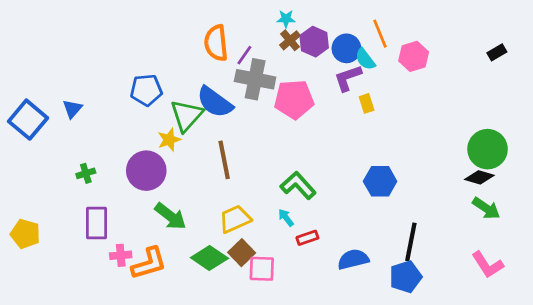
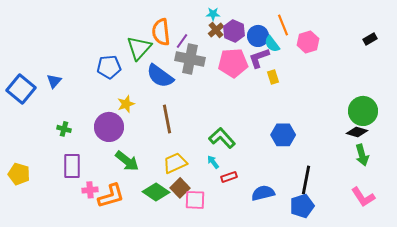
pink pentagon: (294, 99) -> (233, 63), moved
green triangle: (187, 116) -> (139, 48), moved
green cross: (86, 173) -> (64, 129), turned 32
green arrow: (486, 208) -> (362, 155), turned 40

